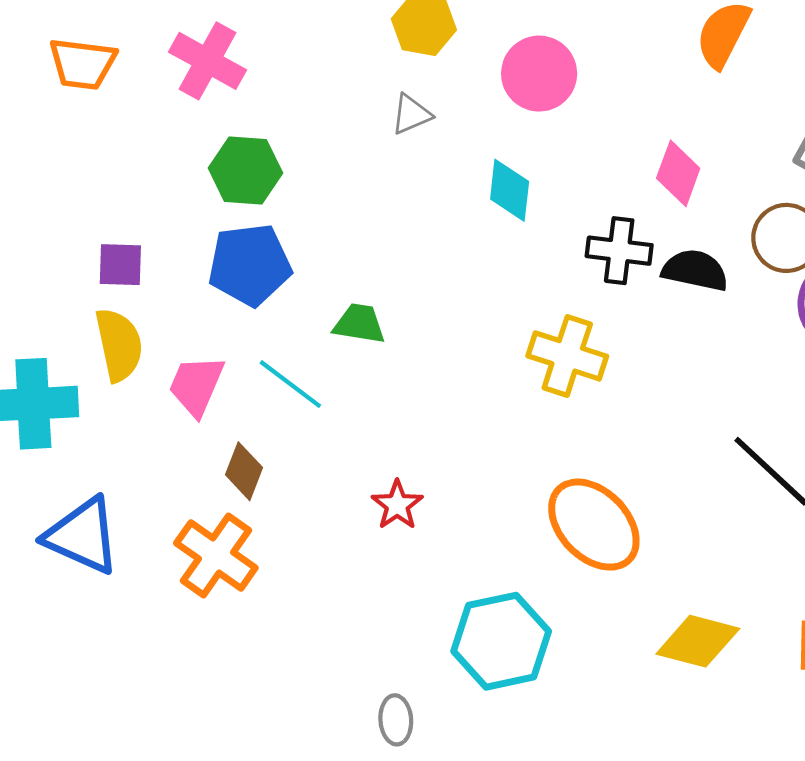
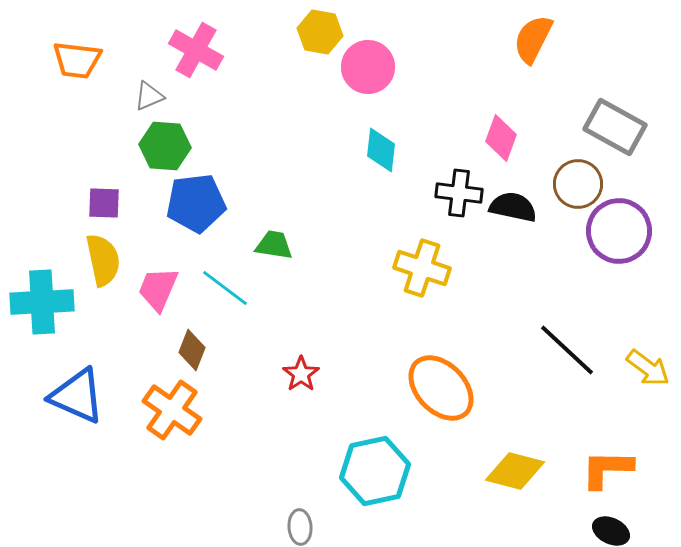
pink cross: (208, 61) -> (196, 50), moved
pink circle: (539, 74) -> (368, 67), moved
gray triangle: (411, 114) -> (149, 96), moved
green hexagon: (245, 171) -> (165, 146), moved

